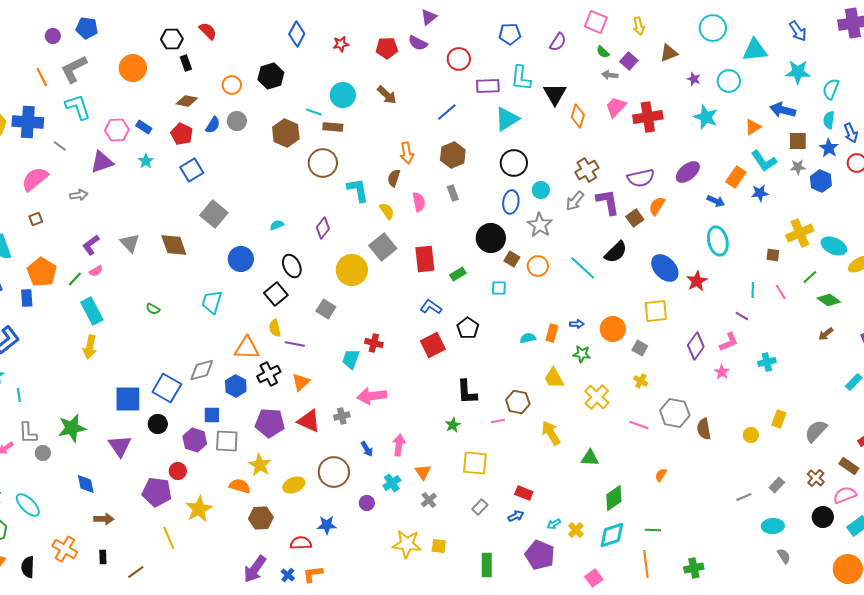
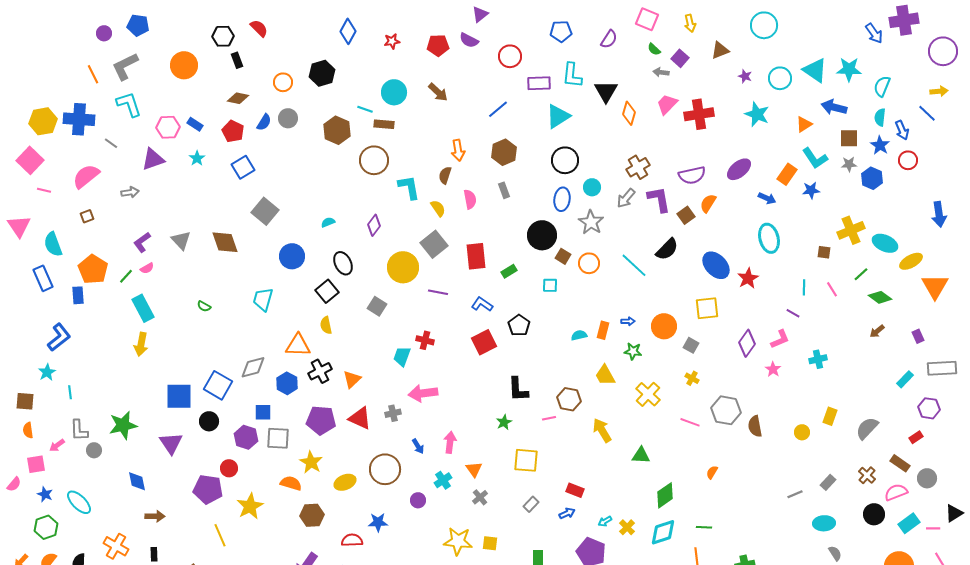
blue arrow: (798, 31) -> (874, 33), moved
cyan triangle: (755, 50) -> (815, 70), moved, turned 40
purple line: (295, 344) -> (438, 292), moved

